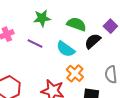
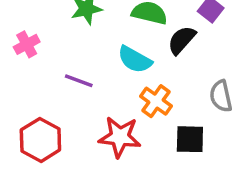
purple line: (35, 44) -> (79, 81), moved

